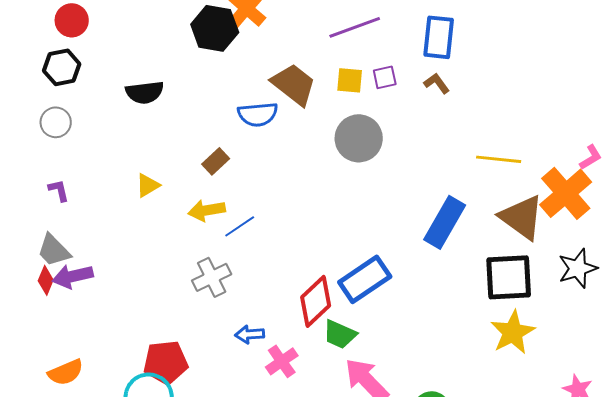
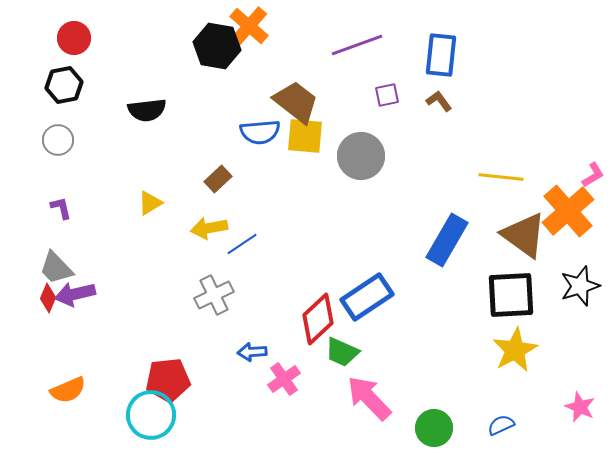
yellow square: (350, 80) -> (305, 136), moved, size x1.4

